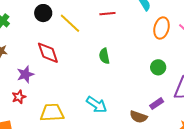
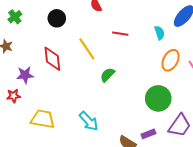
yellow line: (70, 23) -> (87, 49), moved
green semicircle: (104, 56) -> (107, 75), turned 42
green circle: (158, 67) -> (158, 98), size x1.6

